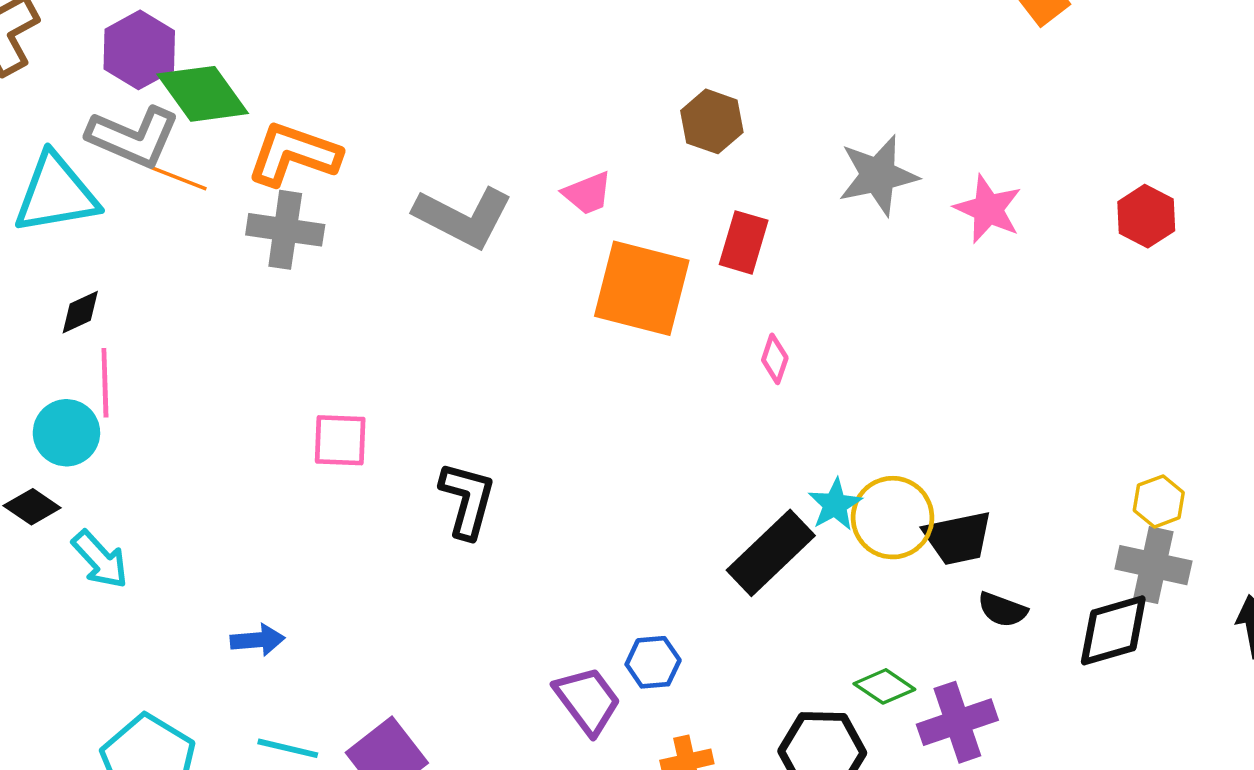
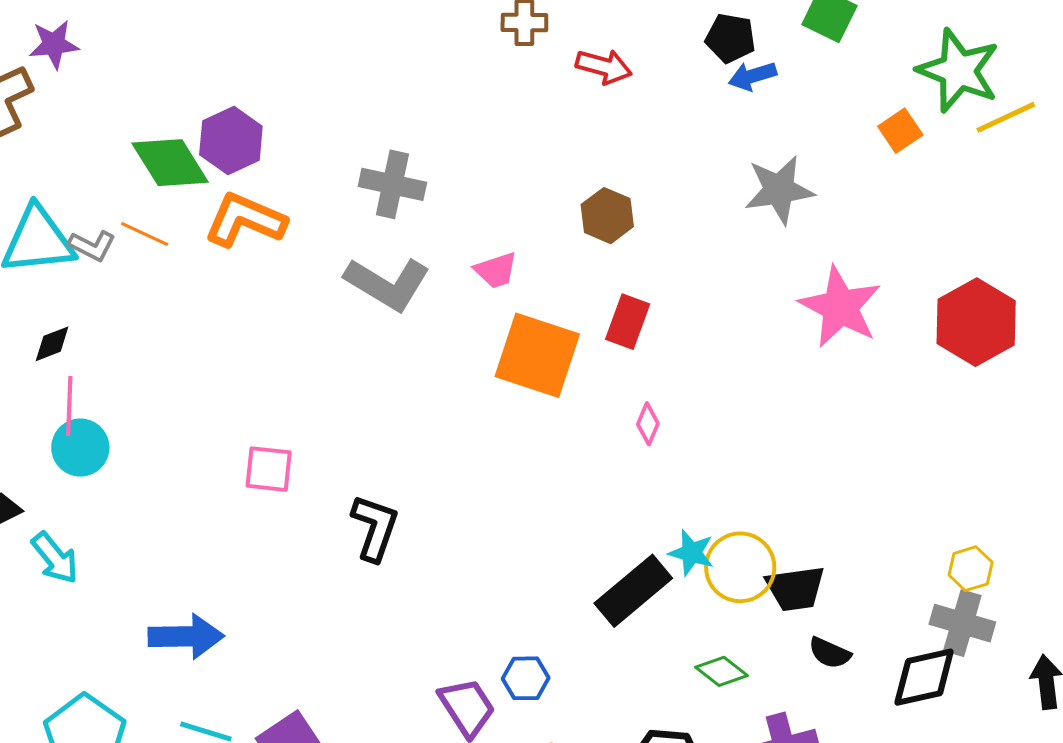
purple hexagon: (139, 50) -> (231, 140), moved
gray L-shape: (133, 137) -> (92, 246), moved, size x0.6
gray star: (878, 175) -> (779, 190), moved
pink star: (988, 209) -> (840, 307), size x1.4
red hexagon: (1146, 216) -> (976, 322), size x1.6
gray cross: (285, 230) -> (392, 184), moved
cyan circle: (66, 433) -> (80, 448), moved
cyan star: (835, 505) -> (691, 553), turned -30
blue arrow: (258, 640) -> (186, 636), size x1.6
green diamond: (884, 686) -> (721, 671), moved

